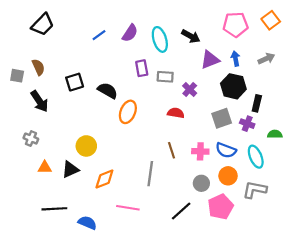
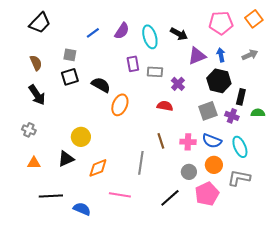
gray square: (17, 76) -> (70, 55), moved
green semicircle: (275, 134) -> (258, 113), moved
orange triangle: (45, 167) -> (34, 163), moved

